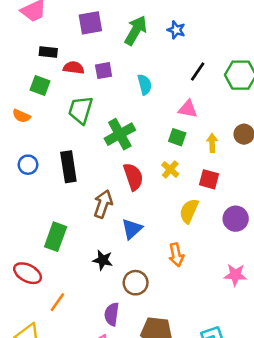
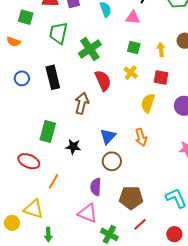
pink triangle: (188, 109) -> (133, 17), moved
blue triangle: (132, 229) -> (108, 136), moved
black star: (103, 260) -> (73, 147), moved

